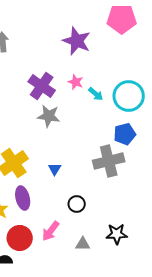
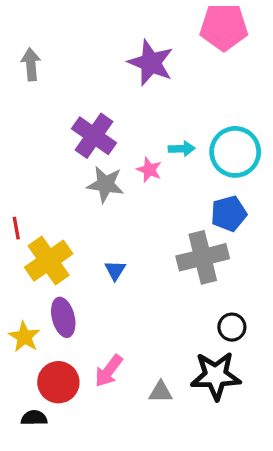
pink star: (76, 82) -> (149, 170), moved
cyan arrow: (96, 94) -> (182, 149), turned -42
black circle: (77, 204) -> (232, 327), moved
black star: (117, 234) -> (216, 376), size x1.4

